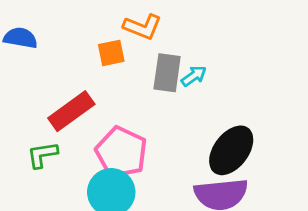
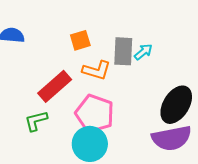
orange L-shape: (143, 27) -> (97, 70), moved

